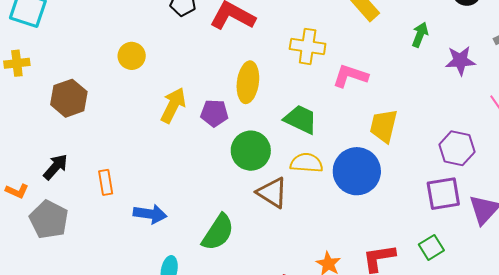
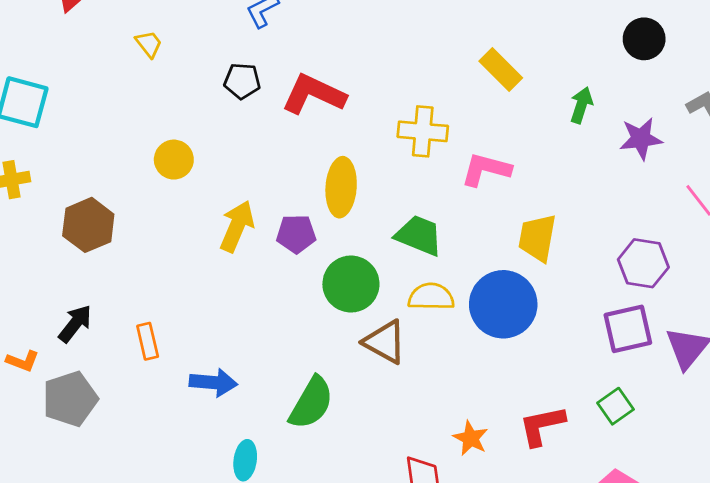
gray pentagon: (49, 220) -> (70, 399), turned 30

